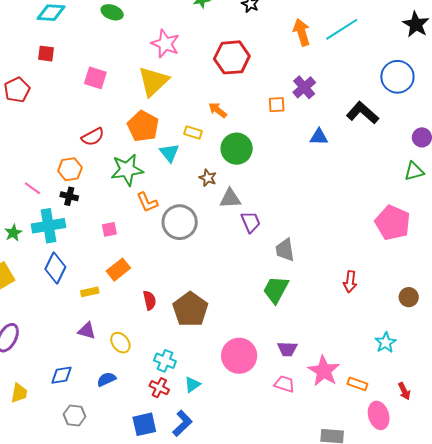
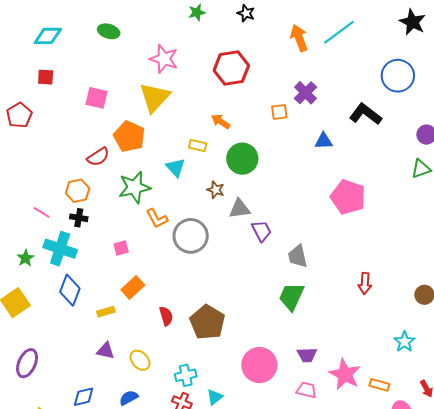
orange pentagon: (143, 126) -> (129, 136), moved
pink pentagon: (393, 223) -> (348, 197), moved
cyan cross: (48, 226) -> (60, 249), turned 32
cyan cross: (165, 361) -> (186, 375), turned -30

